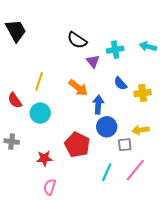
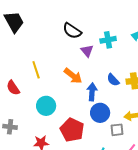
yellow line: (39, 81) -> (36, 70), turned -36
blue semicircle: (120, 83) -> (113, 80), moved
cyan circle: (40, 113) -> (46, 106), moved

